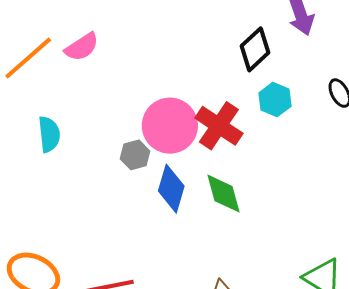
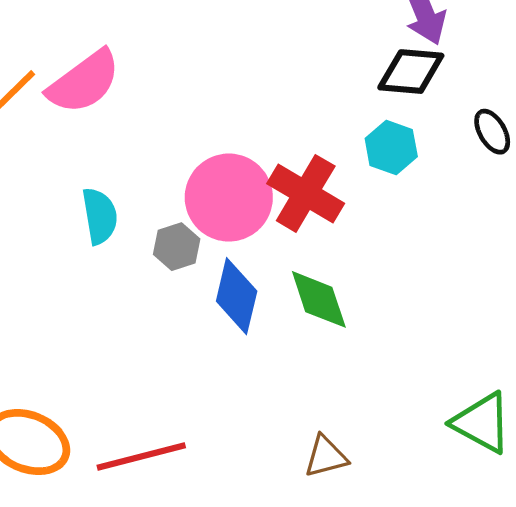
pink semicircle: (82, 47) -> (84, 82), size x1.4
black diamond: (255, 49) -> (411, 72), moved, turned 51
cyan semicircle: (49, 134) -> (100, 216), moved

